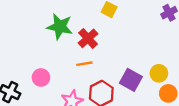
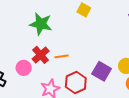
red cross: (88, 38) -> (41, 55), moved

